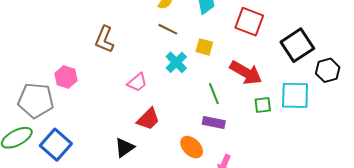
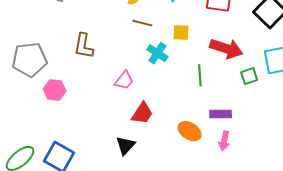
green line: (214, 94) -> (200, 75), turned 30
gray pentagon: (36, 100) -> (30, 60), moved
purple rectangle: (214, 123) -> (221, 114), moved

